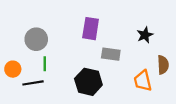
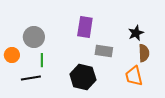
brown semicircle: (163, 65) -> (144, 53), moved
orange circle: (13, 69) -> (12, 55), moved

